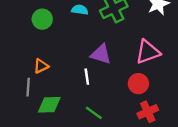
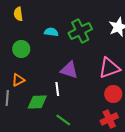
green circle: (42, 19) -> (21, 49), moved
red circle: (138, 84) -> (113, 94), moved
green diamond: (49, 105) -> (37, 102), moved

